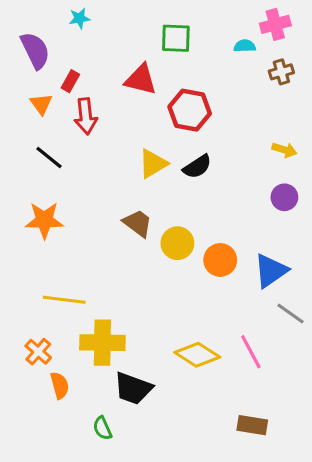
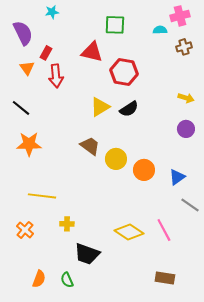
black line: (49, 158) -> (21, 108), moved
blue triangle: (271, 271) -> (177, 177), size x0.7
yellow cross: (102, 343) -> (67, 224), size x0.5
orange semicircle: (60, 385) -> (39, 279), moved, turned 36

